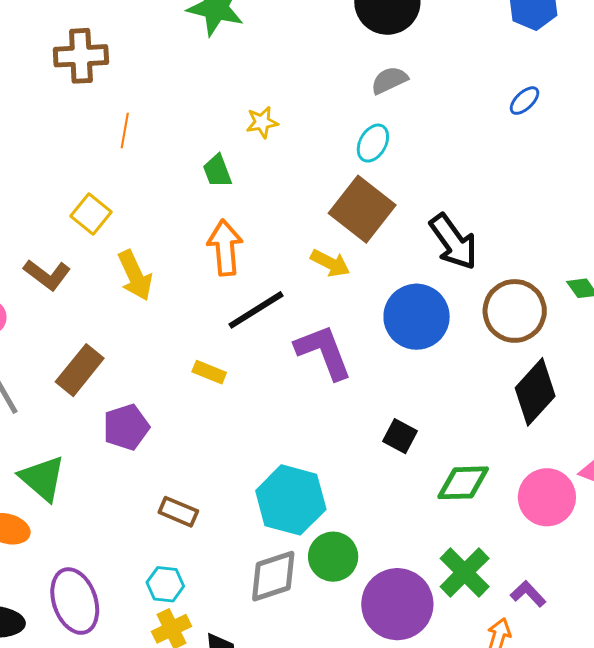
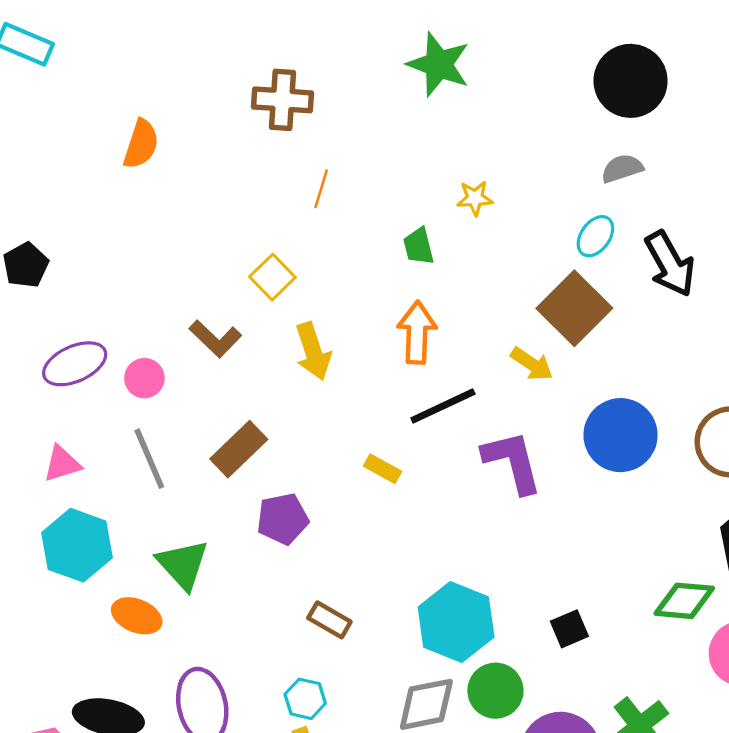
black arrow: (453, 242) -> (670, 264), moved
black square: (400, 436) -> (569, 629), moved, turned 32
green diamond: (463, 483) -> (684, 601), moved

